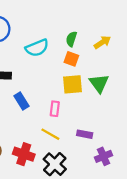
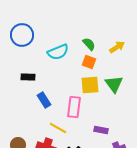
green semicircle: (71, 39) -> (89, 44), turned 120
pink rectangle: (55, 109) -> (74, 107), size x1.5
yellow line: (50, 134) -> (58, 128), moved

